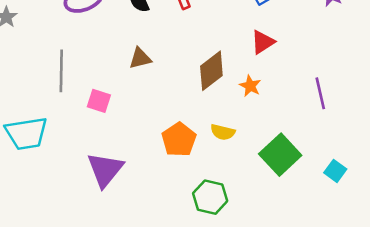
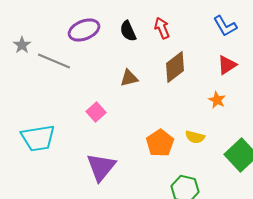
gray line: (61, 71) -> (54, 61), moved, turned -68
brown diamond: (211, 71) -> (175, 67), moved
pink square: (99, 101) -> (96, 112), turned 30

